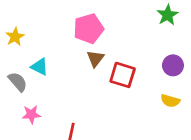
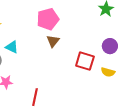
red square: (123, 75) -> (85, 61), moved

